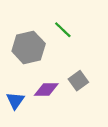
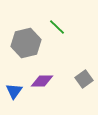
gray square: (78, 81) -> (84, 79), moved

